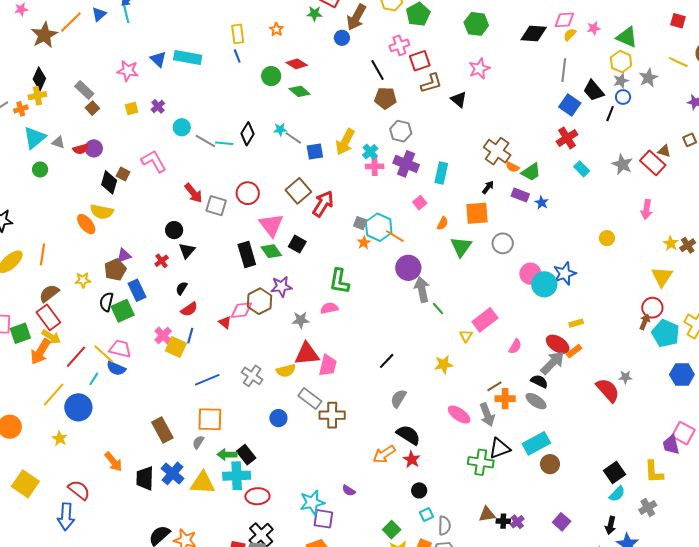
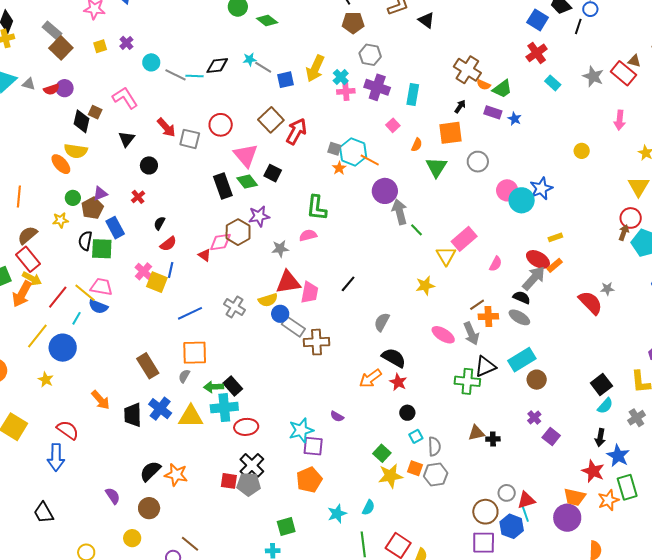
brown square: (92, 108) -> (61, 48), size x1.6
black diamond: (247, 134) -> (217, 65), turned 55
green circle: (40, 169) -> (73, 198), moved
black triangle: (187, 251) -> (127, 139), moved
green square: (123, 311) -> (102, 249), turned 30
yellow triangle: (466, 336) -> (446, 256), size x1.5
black line: (387, 361) -> (348, 284), moved
blue circle: (278, 418) -> (280, 314), moved
purple cross: (517, 522) -> (534, 417), moved

